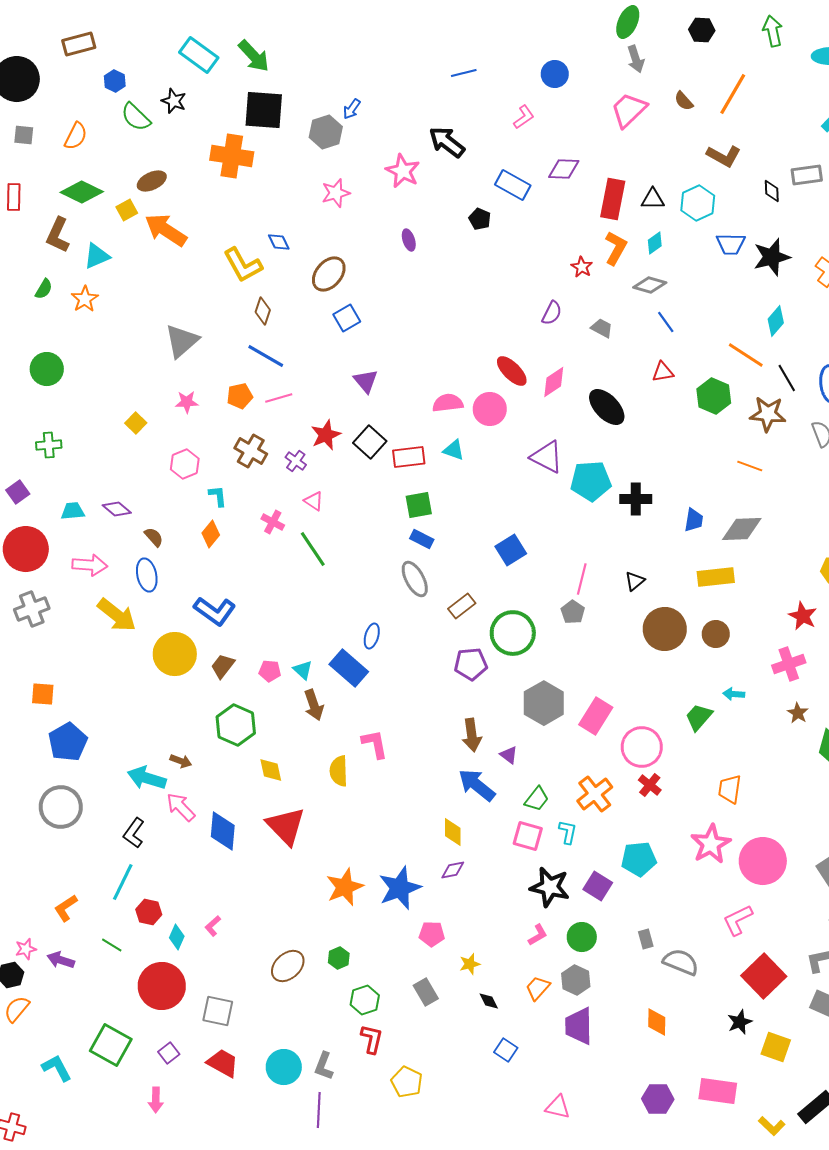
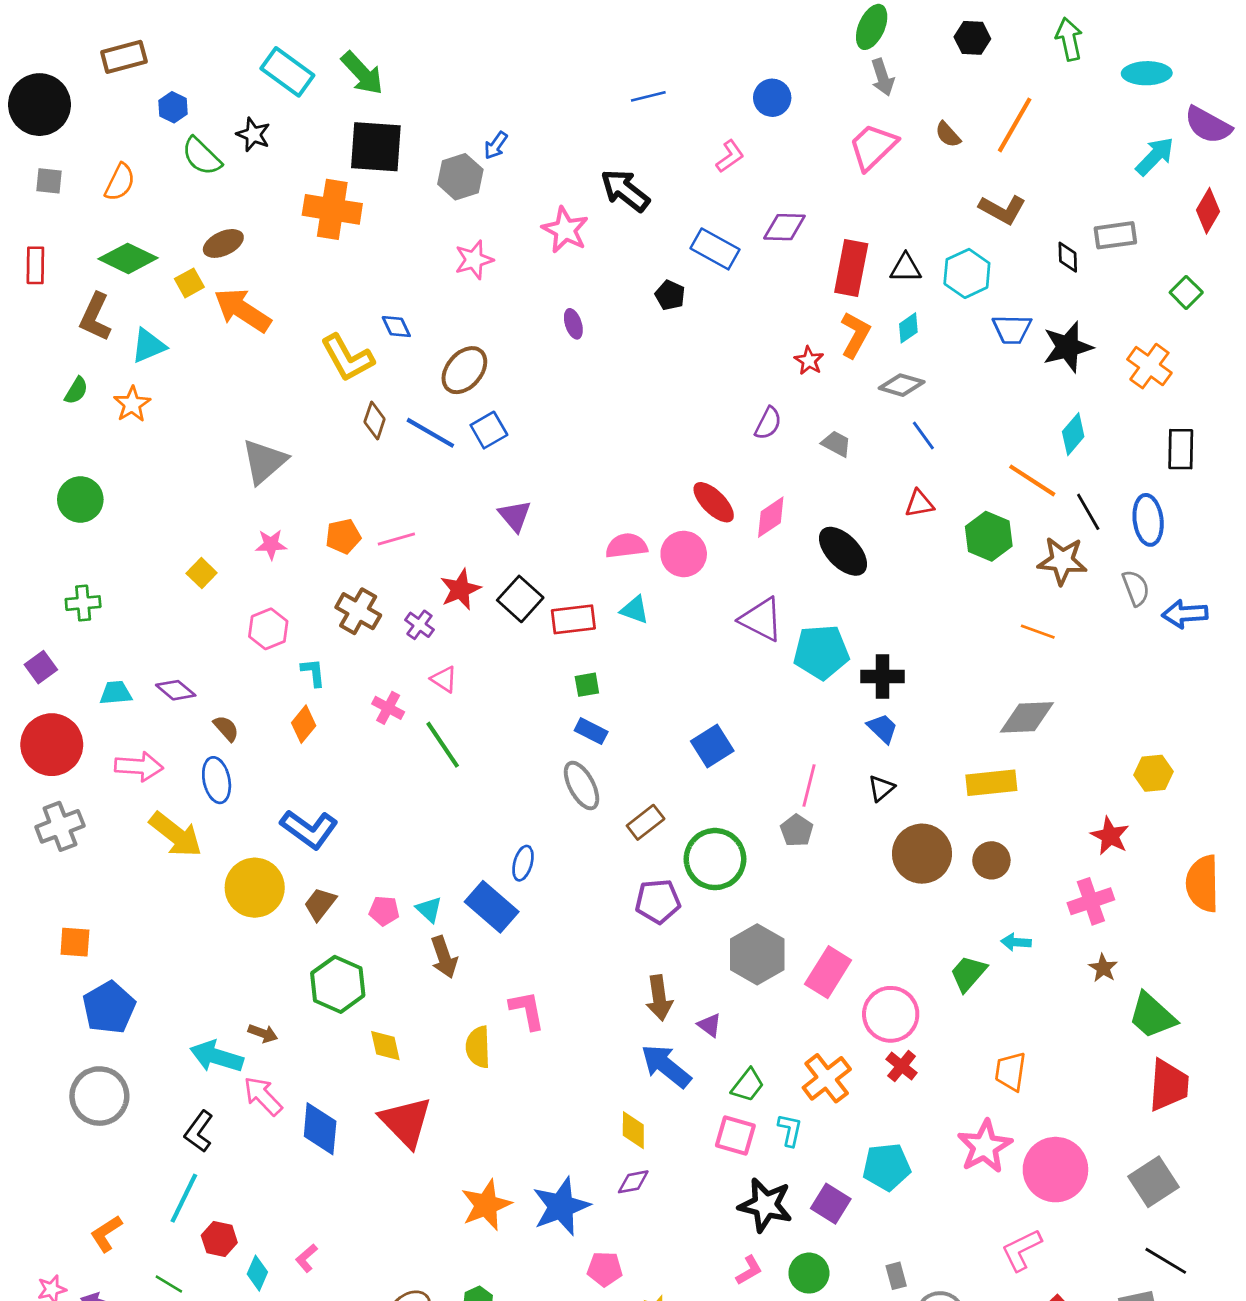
blue line: (266, 356) -> (430, 433), moved
green square: (419, 505) -> (587, 685), size x0.7
blue trapezoid: (694, 520) -> (883, 728), moved, turned -55

